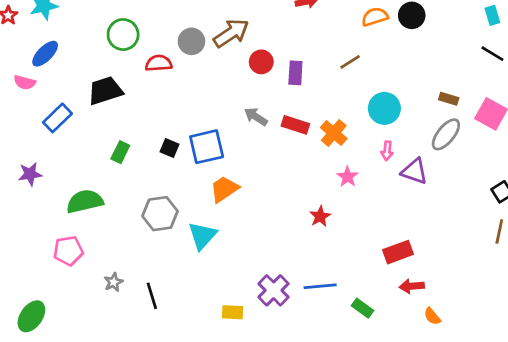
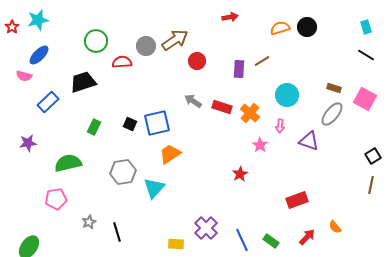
purple rectangle: (295, 73) -> (239, 69), moved
pink arrow: (387, 151) -> (280, 126), moved
blue line: (320, 286) -> (242, 240), moved, turned 70
red arrow: (412, 286) -> (307, 237), moved, turned 138
orange semicircle: (432, 316) -> (335, 227), moved

